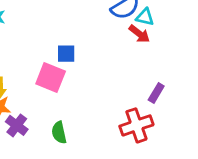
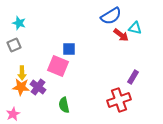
cyan triangle: (145, 17) -> (135, 28), moved
purple cross: (17, 125) -> (38, 87), moved

